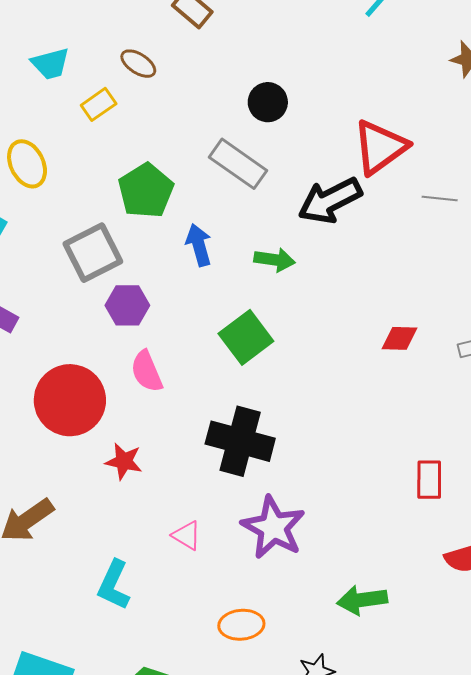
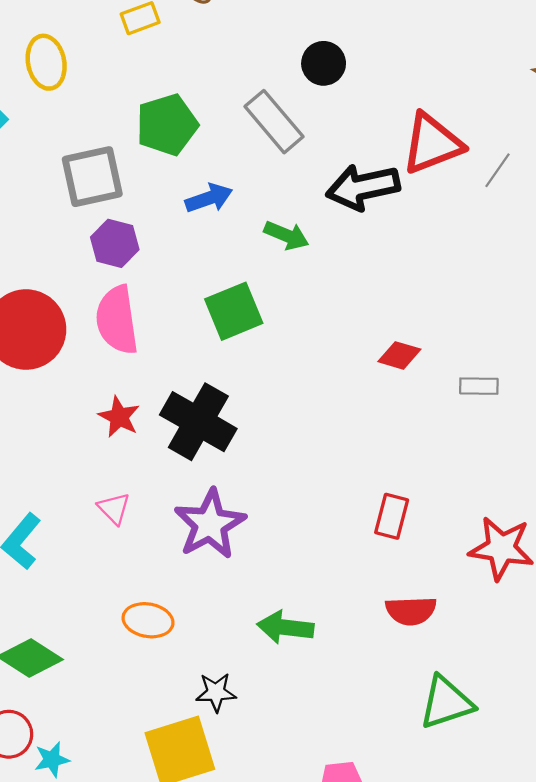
gray line: (440, 198) -> (497, 170), moved, turned -76
blue arrow: (199, 245) -> (209, 198), turned 72
pink semicircle: (147, 371) -> (117, 320), size x1.4
red star: (124, 461) -> (119, 417), moved

